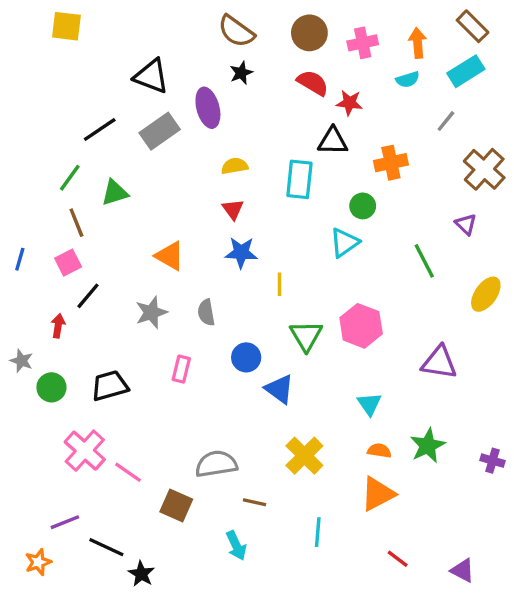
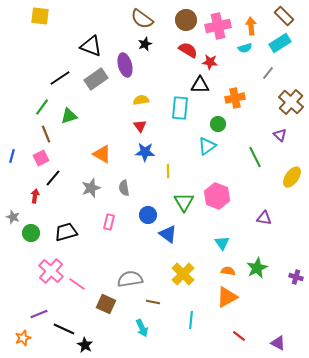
pink cross: (363, 43) -> (218, 26), size x1.4
purple triangle: (439, 362) -> (264, 218), size x0.7

